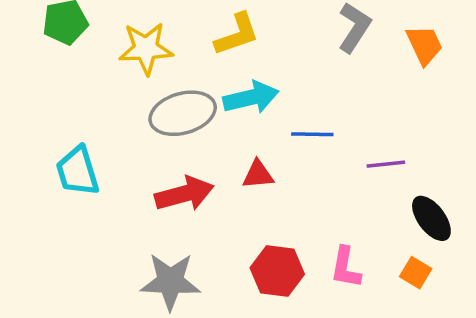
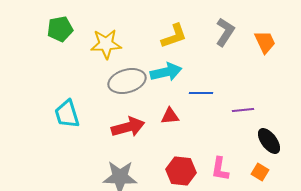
yellow L-shape: (237, 34) -> (174, 36), moved

